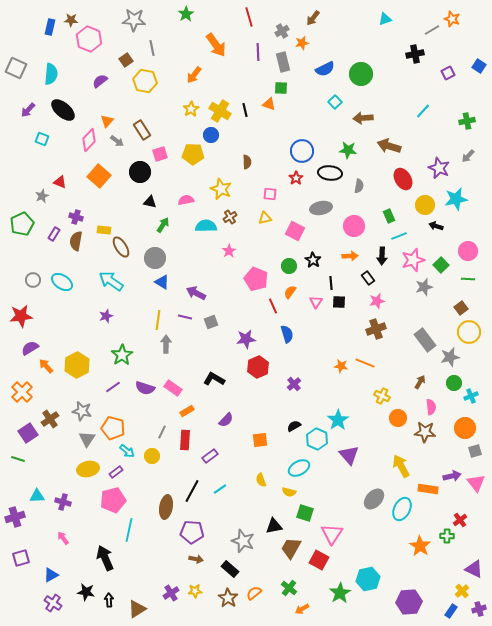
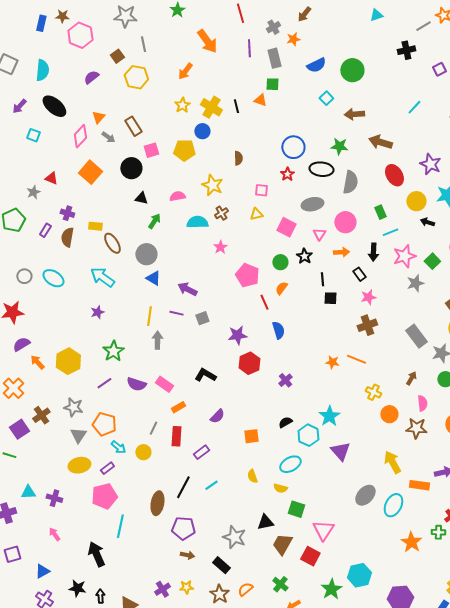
gray semicircle: (359, 186) -> (350, 182), size x1.6
pink triangle: (316, 302) -> (319, 234), moved

